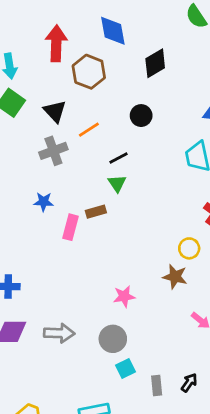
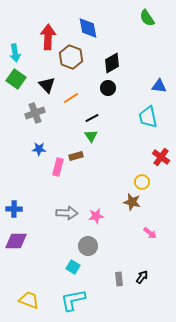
black diamond: (155, 63) -> (112, 63), moved
gray cross: (53, 151) -> (35, 113), moved
gray arrow: (59, 333) -> (67, 213), moved
cyan square: (126, 369) -> (73, 267), moved, turned -32

